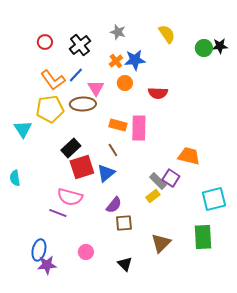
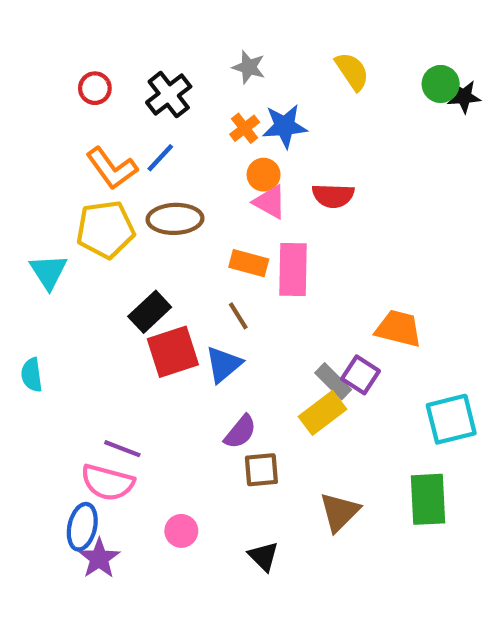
green circle: (204, 48) -> (441, 84), moved
pink triangle: (96, 88) -> (270, 202), moved, turned -30
yellow rectangle: (153, 196) -> (323, 413), size x1.5
pink semicircle: (70, 197) -> (108, 482), moved
purple star: (47, 265) -> (99, 558), turned -30

